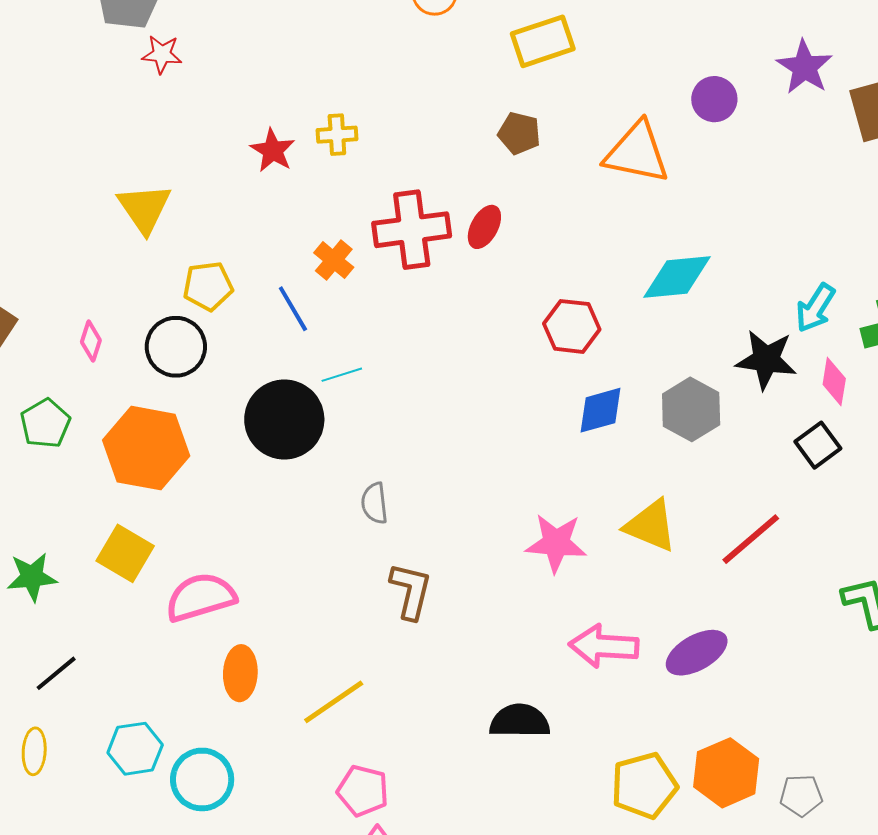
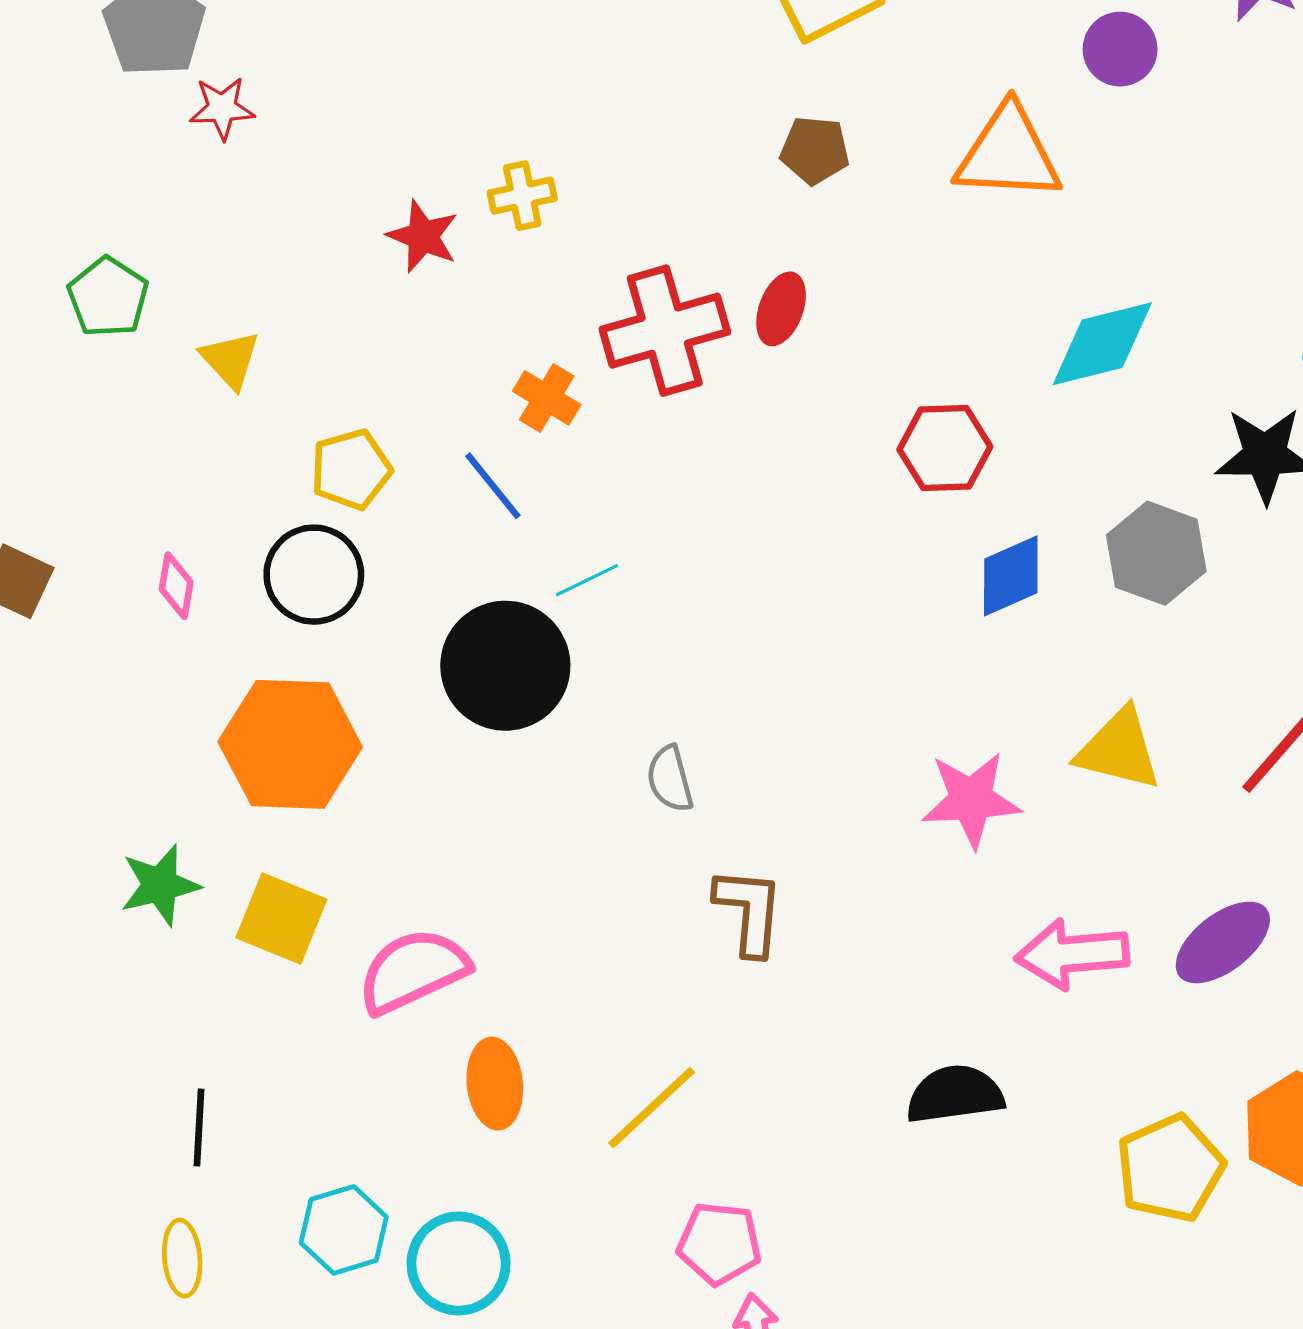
yellow triangle: (144, 208) -> (230, 360), size x0.7
green pentagon: (45, 423) -> (108, 297), moved
green star: (32, 577) -> (160, 885), moved
black line: (56, 673) -> (199, 1128), turned -39

